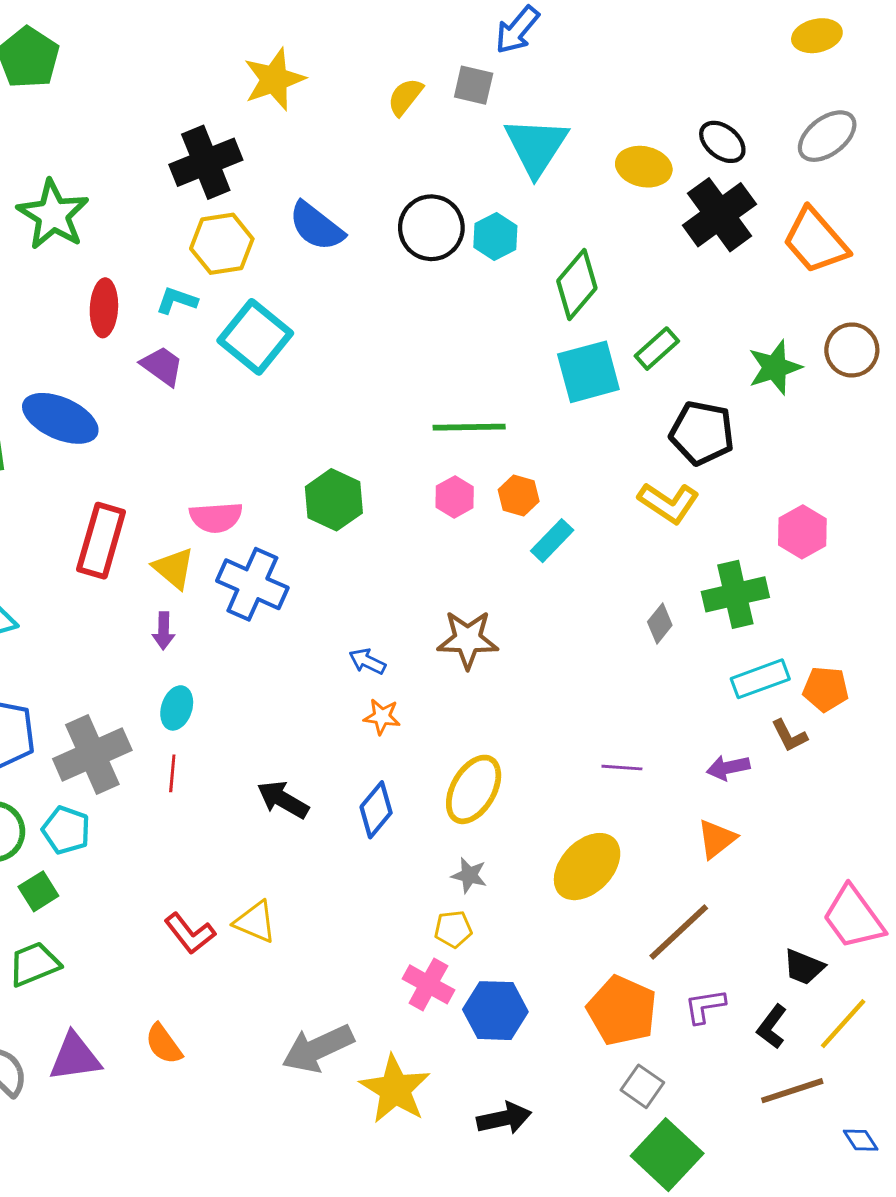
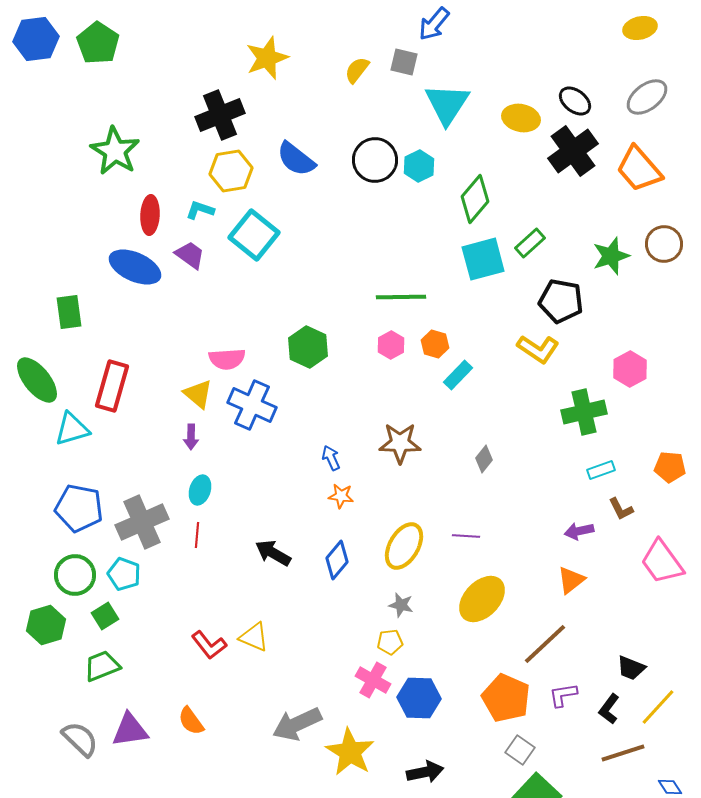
blue ellipse: (60, 418) -> (135, 267), moved
red rectangle: (101, 541) -> (112, 386), moved
gray diamond: (660, 624) -> (484, 459), moved
blue arrow: (367, 661) -> (331, 458), turned 40
cyan rectangle: (760, 679) -> (601, 470), size x0.7
orange pentagon: (826, 689) -> (670, 467), moved
purple line: (622, 768) -> (466, 536), moved
pink trapezoid: (853, 917) -> (662, 562), moved

